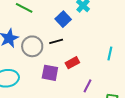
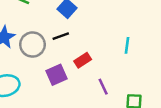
purple square: (50, 73) -> (56, 75), turned -30
purple line: (88, 86) -> (103, 87), turned -48

